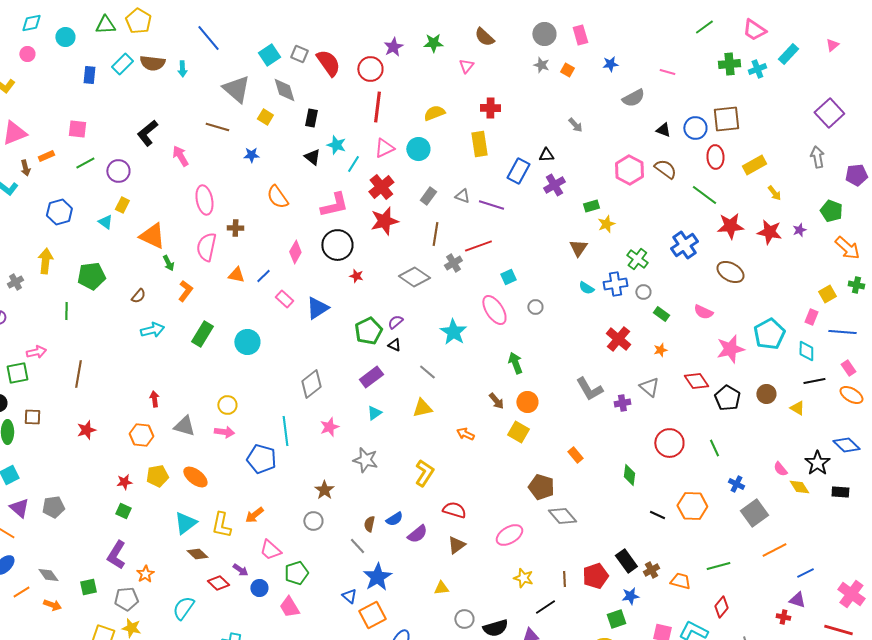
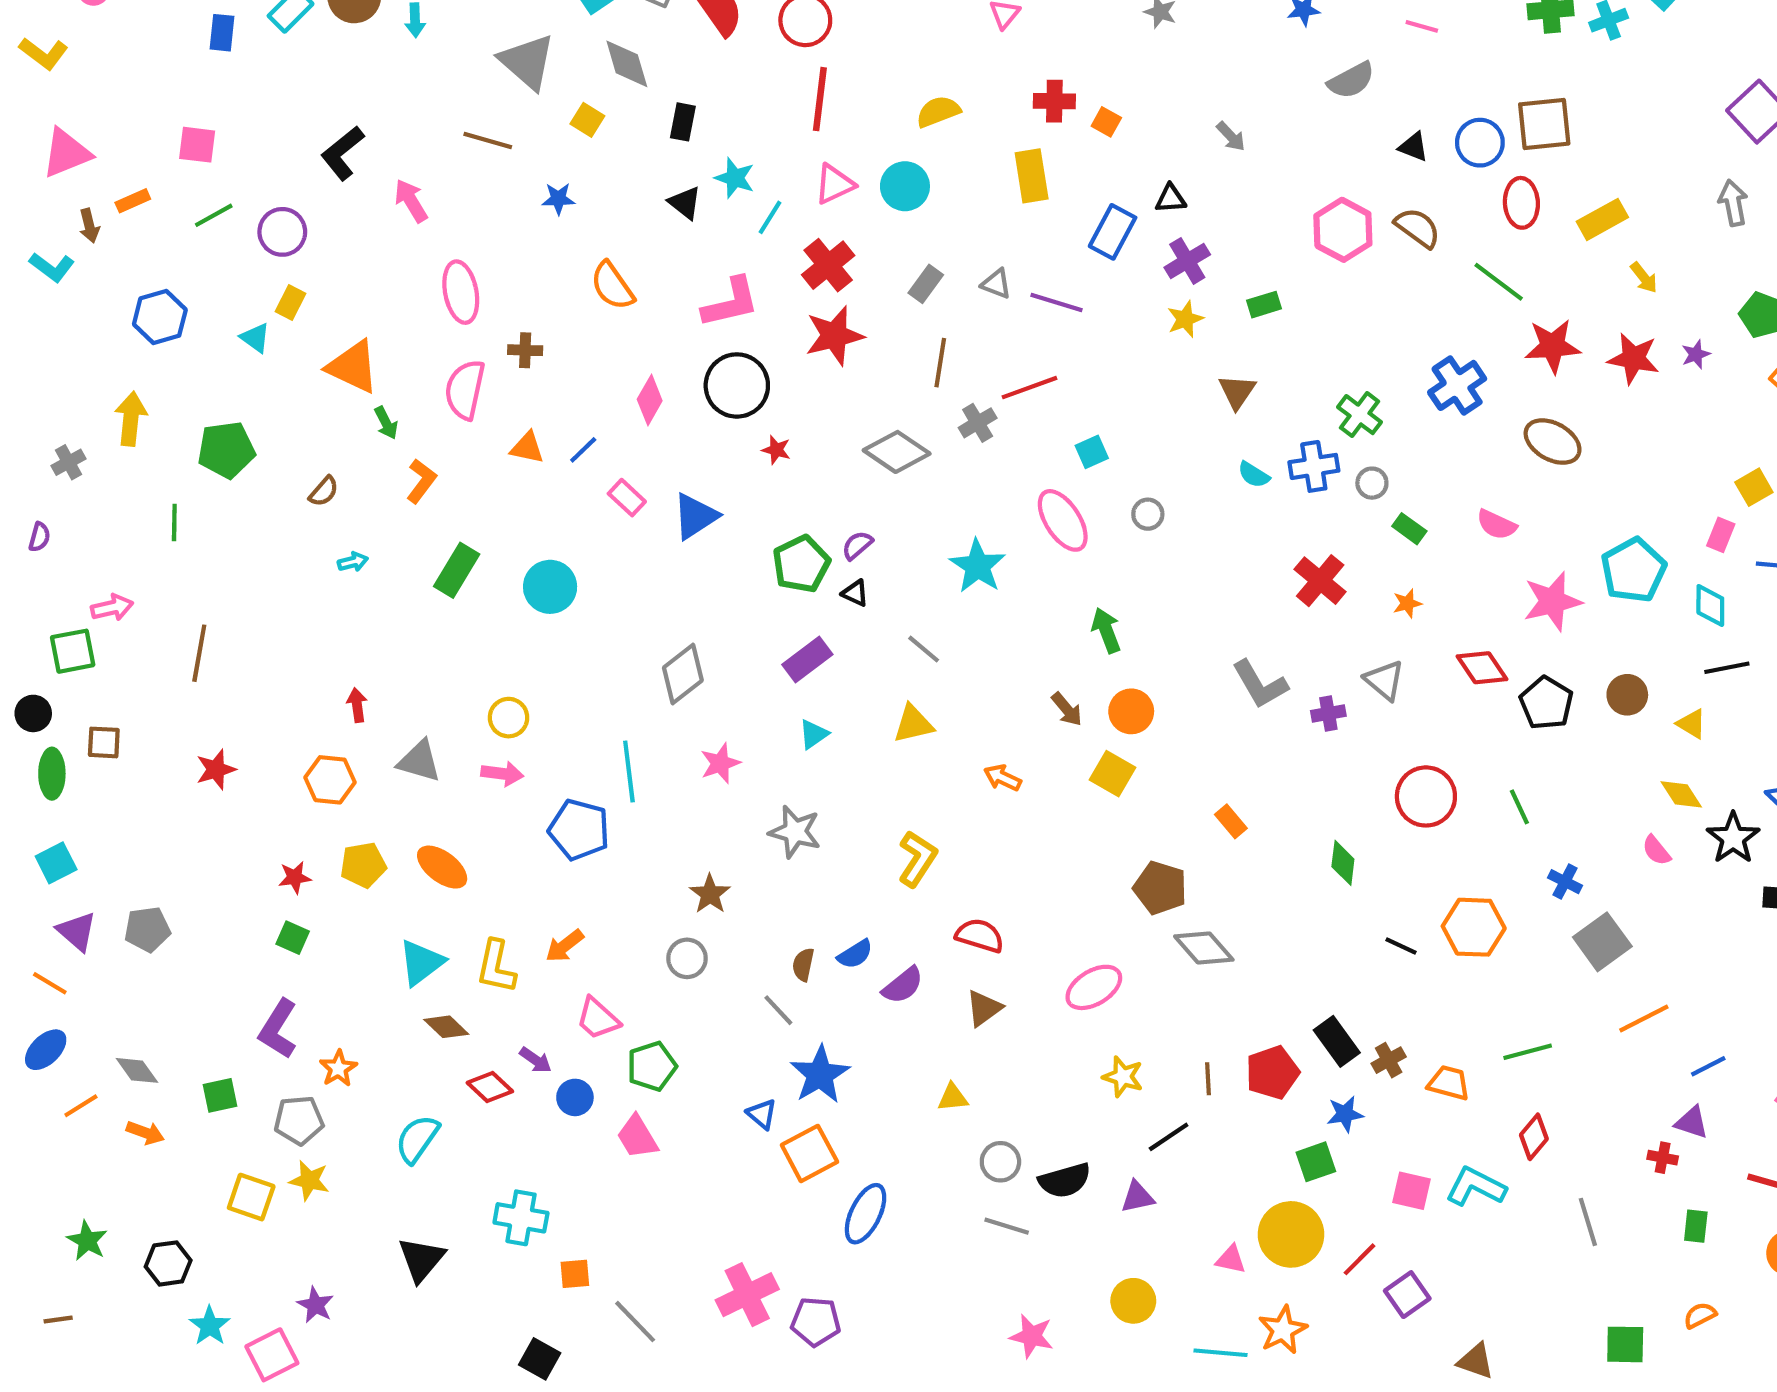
orange square: (567, 70) -> (1106, 122), moved
yellow star: (606, 224) -> (1185, 319), moved
cyan arrow: (152, 330) -> (353, 562), size x0.6
yellow diamond: (799, 487) -> (1681, 794), moved

